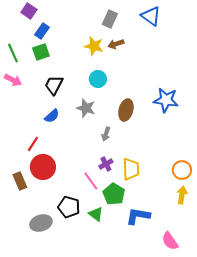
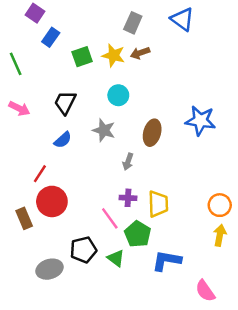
green square: (41, 52) -> (82, 57), moved
pink arrow: (13, 80) -> (19, 109), moved
purple cross: (106, 164) -> (128, 198), turned 32
black pentagon: (69, 207) -> (83, 250), turned -30

